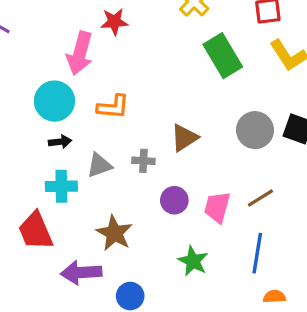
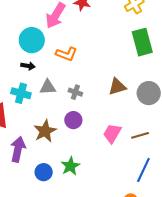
brown triangle: (184, 138) -> (117, 87), moved
purple circle: (174, 200) -> (73, 120), moved
blue line: (257, 253) -> (143, 170), moved
green star: (193, 261) -> (70, 166), moved
purple arrow: (81, 273) -> (18, 149), turned 90

